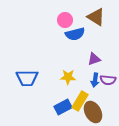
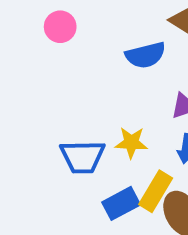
pink circle: (65, 20) -> (60, 27), moved
blue trapezoid: (27, 78) -> (83, 157), moved

